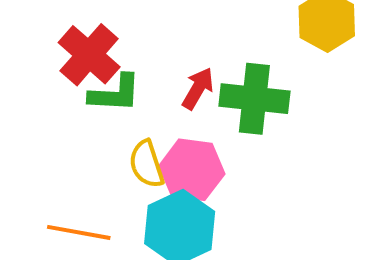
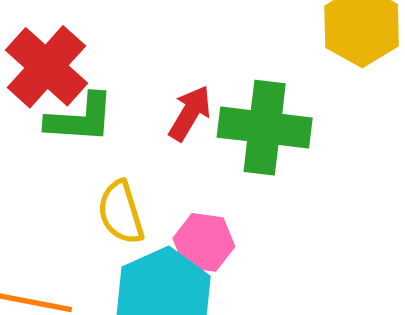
pink hexagon: (192, 170) -> (204, 242), moved, size x0.7

